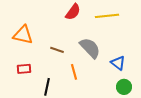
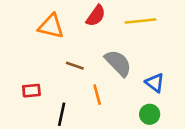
orange triangle: (23, 35) -> (51, 26), moved
green circle: (124, 87) -> (150, 114), moved

